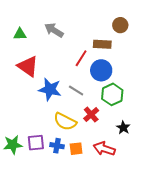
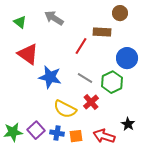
green triangle: (20, 34) -> (20, 22), turned 40
blue circle: (101, 70) -> (127, 58), moved
gray line: (76, 90) -> (85, 78), moved
black star: (123, 128) -> (128, 124), moved
purple square: (36, 143) -> (36, 130), turned -36

